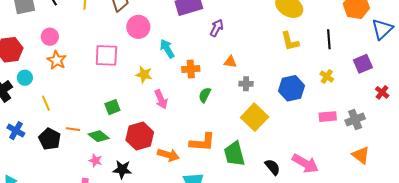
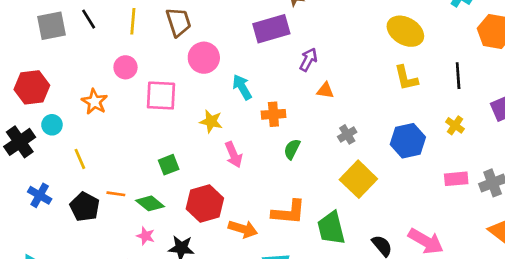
pink circle: (50, 37) -> (125, 67), moved
orange triangle: (230, 62) -> (325, 90), moved
gray cross: (246, 84) -> (347, 134), turned -32

